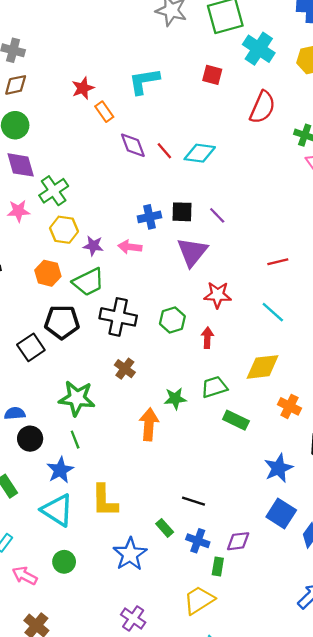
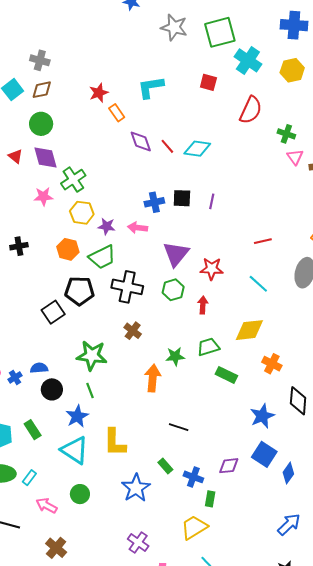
purple line: (217, 215) -> (212, 201), turned 56
purple triangle: (192, 252) -> (176, 254), moved
black line: (193, 501) -> (179, 427), moved
purple diamond: (238, 541) -> (229, 466), moved

